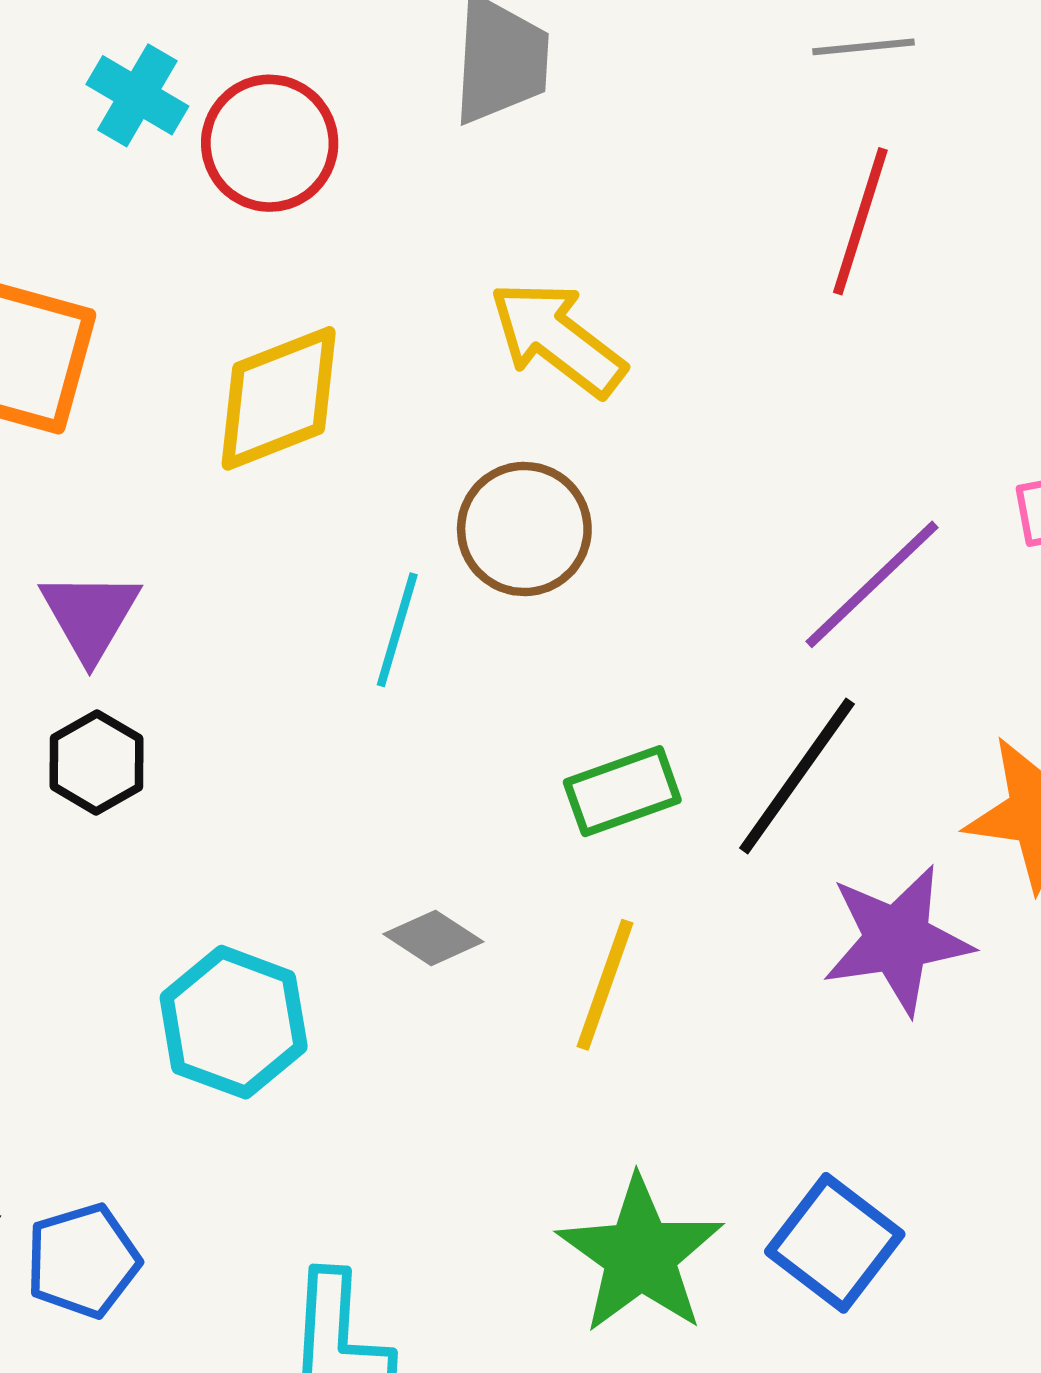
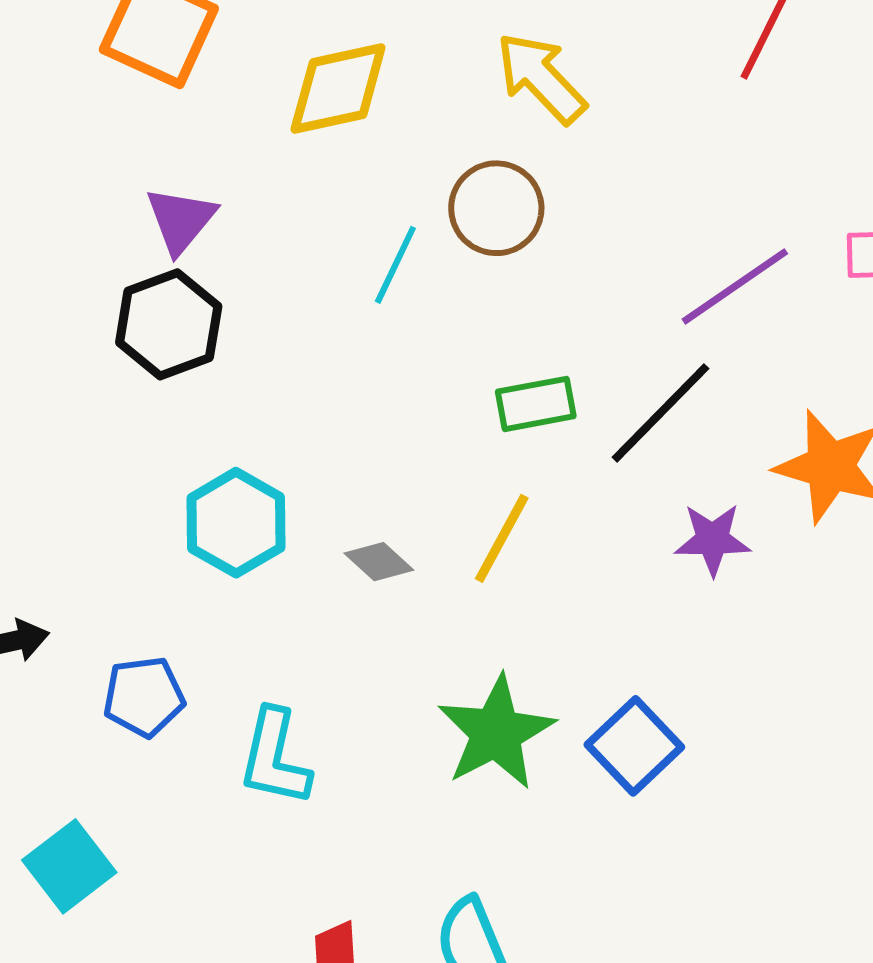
black hexagon: (96, 762) -> (169, 324), size x1.5
gray diamond: (433, 938) -> (379, 562), moved
purple star: (897, 940) -> (713, 539), size x0.7
blue pentagon: (83, 1261) -> (144, 697), moved

